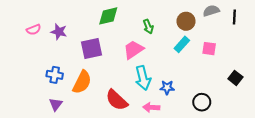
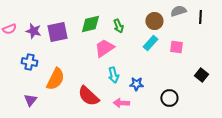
green diamond: (108, 16) -> (90, 24), moved
purple square: (91, 49) -> (57, 32), moved
blue cross: (55, 75) -> (29, 62), moved
cyan arrow: (143, 78) -> (113, 75), size x0.7

